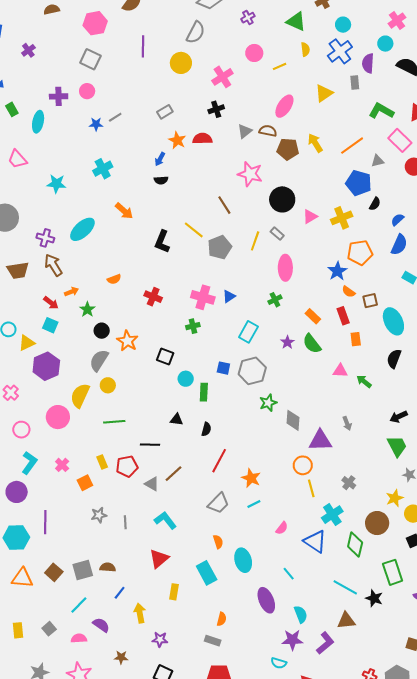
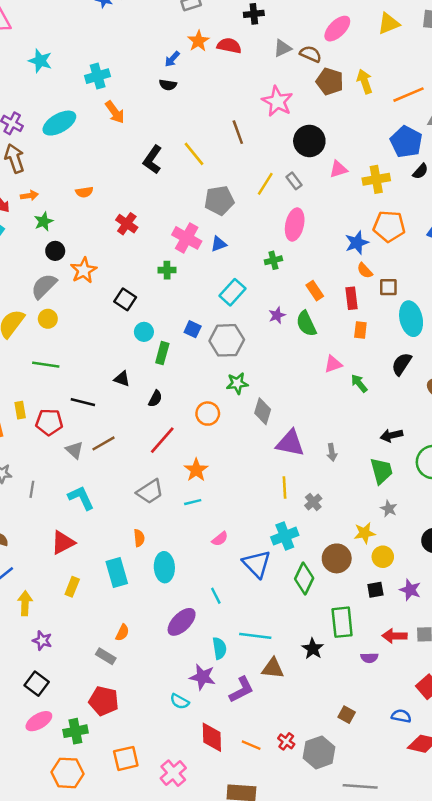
cyan cross: (103, 169) -> (98, 76), moved
gray pentagon: (220, 247) -> (219, 200), moved
pink triangle: (340, 371) -> (333, 364), turned -35
gray arrow: (347, 423) -> (332, 452), moved
orange circle: (303, 465) -> (208, 414), moved
yellow line: (311, 488) -> (285, 487), moved
cyan line: (345, 587) -> (255, 636), moved, turned -35
purple ellipse: (266, 600) -> (182, 622), turned 55

